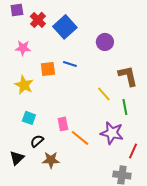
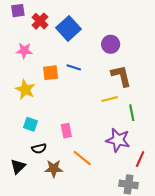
brown L-shape: (128, 76) -> (121, 76), moved
yellow line: (104, 94) -> (110, 99), turned -63
orange line: (80, 138) -> (82, 158), moved
black semicircle: (37, 141) -> (39, 149), turned -152

